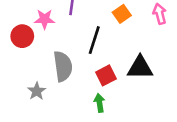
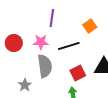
pink star: (45, 19) -> (41, 42), moved
black line: (94, 40) -> (69, 46), turned 55

